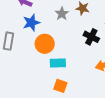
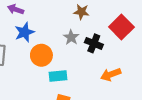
gray star: (62, 14) -> (71, 37), moved

